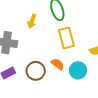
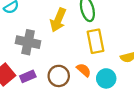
yellow arrow: (32, 21) -> (58, 20), size x1.5

